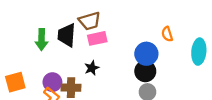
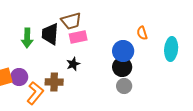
purple circle: (52, 82) -> (19, 77), moved

